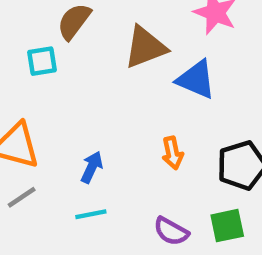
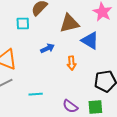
orange arrow: (172, 153) -> (72, 63), moved
blue arrow: (92, 167) -> (47, 48), moved, turned 32

